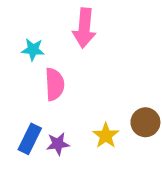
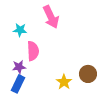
pink arrow: (84, 28) -> (51, 17), turned -30
purple star: (58, 144) -> (19, 67), moved

